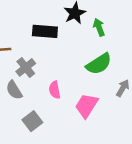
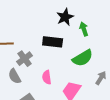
black rectangle: (45, 31) -> (53, 42), moved

